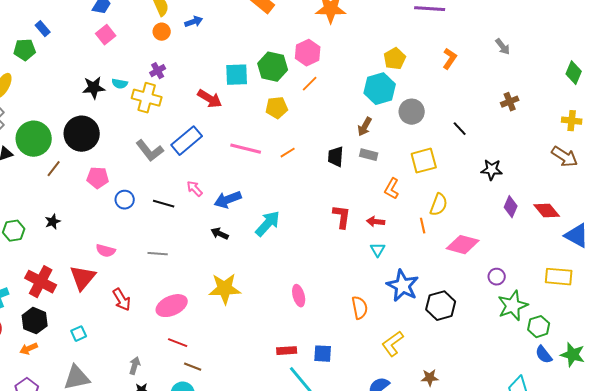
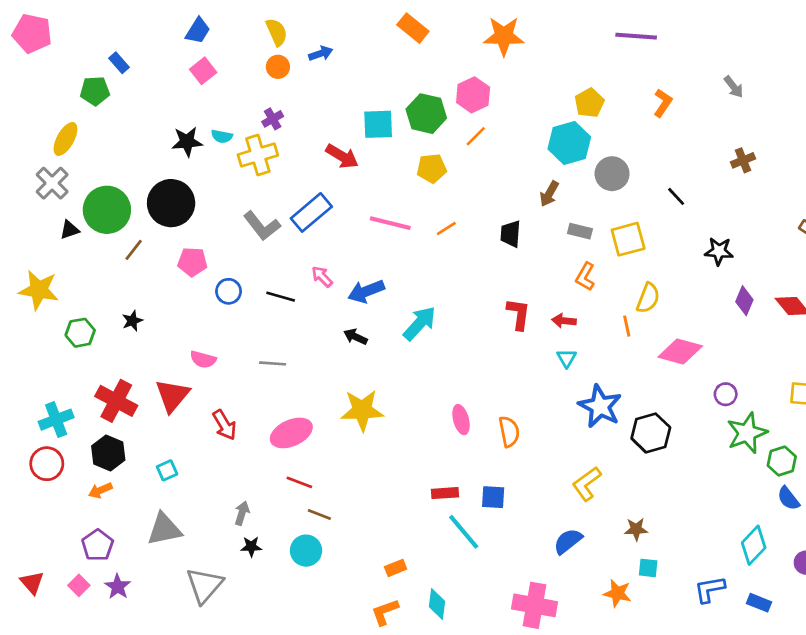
yellow cross: (147, 98) -> (258, 155), turned -32
gray rectangle: (369, 155) -> (580, 231), moved
orange semicircle: (360, 308) -> (509, 432), moved

